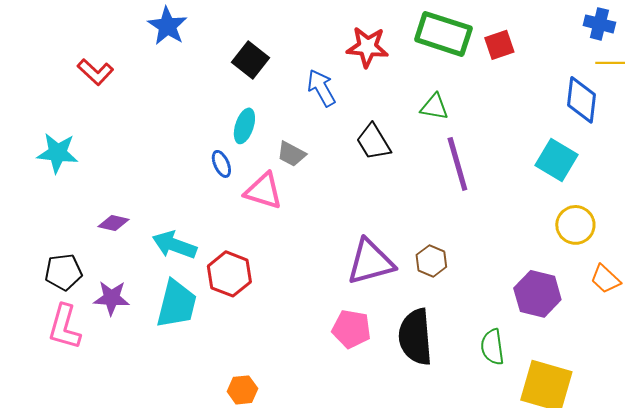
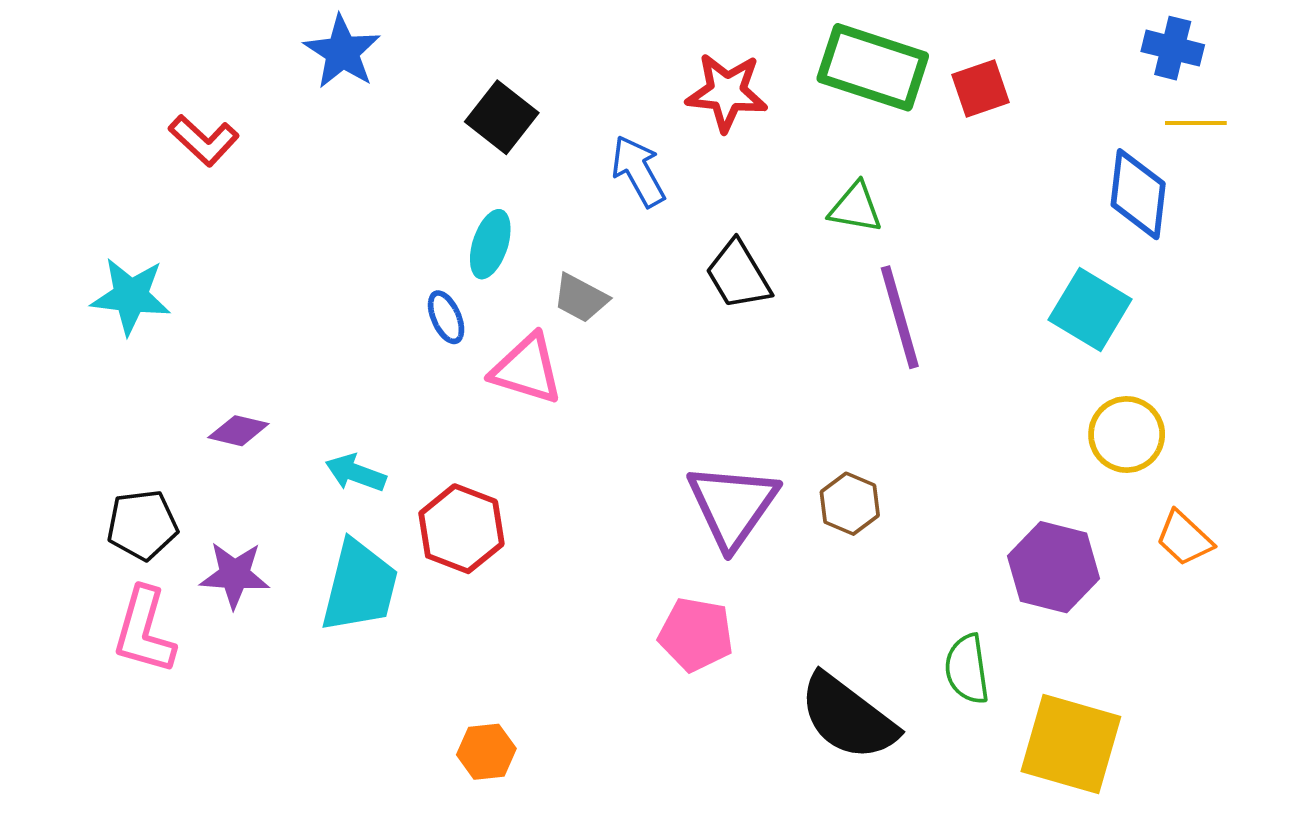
cyan arrow: (174, 245) -> (356, 473), size x0.7
purple triangle: (370, 262) -> (732, 506), turned -40
black semicircle: (415, 337) -> (848, 717), moved, turned -48

